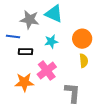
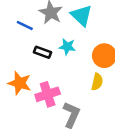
black rectangle: (26, 52) -> (43, 52), moved
pink cross: (47, 71) -> (48, 94), moved

